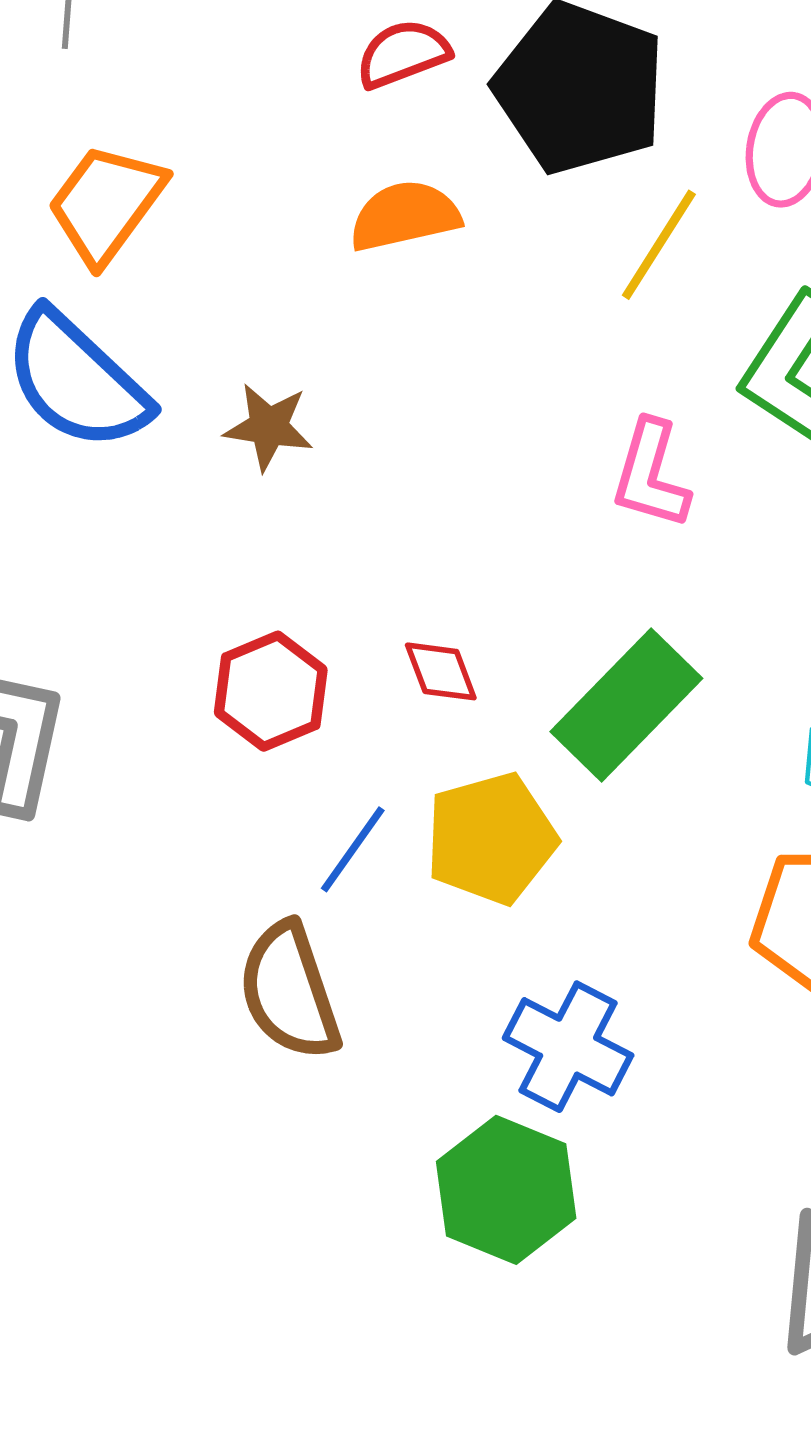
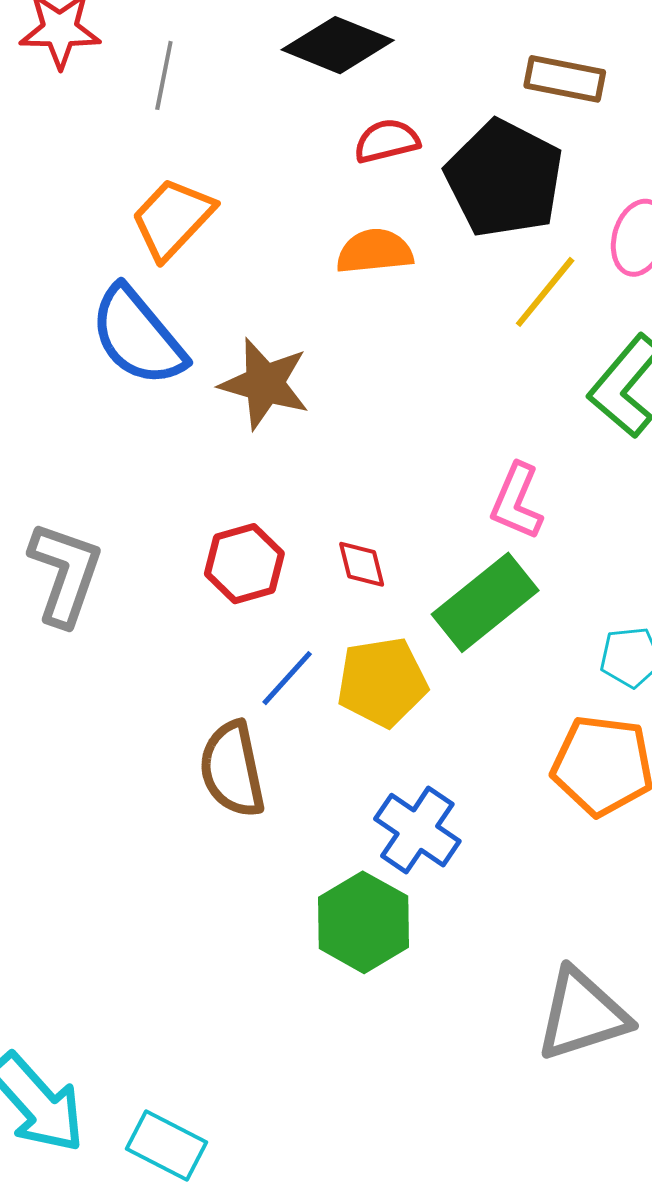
brown star: (269, 427) -> (265, 384), size x1.5
pink L-shape: (651, 475) -> (517, 501), moved

